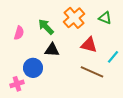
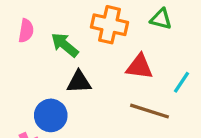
orange cross: (74, 18) -> (110, 25), turned -30
pink semicircle: (19, 33) -> (26, 31), moved

